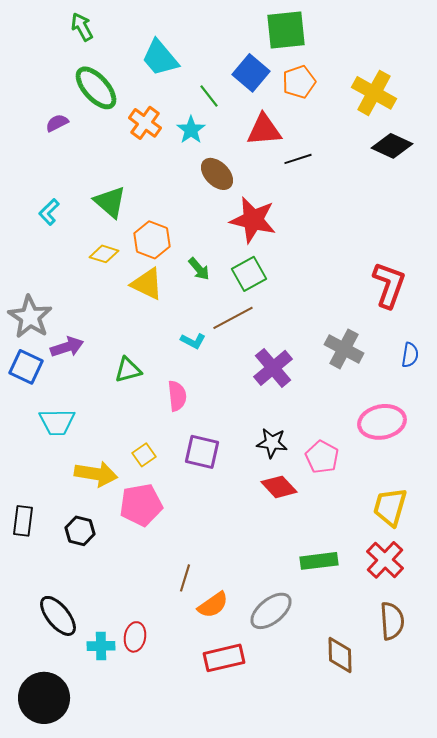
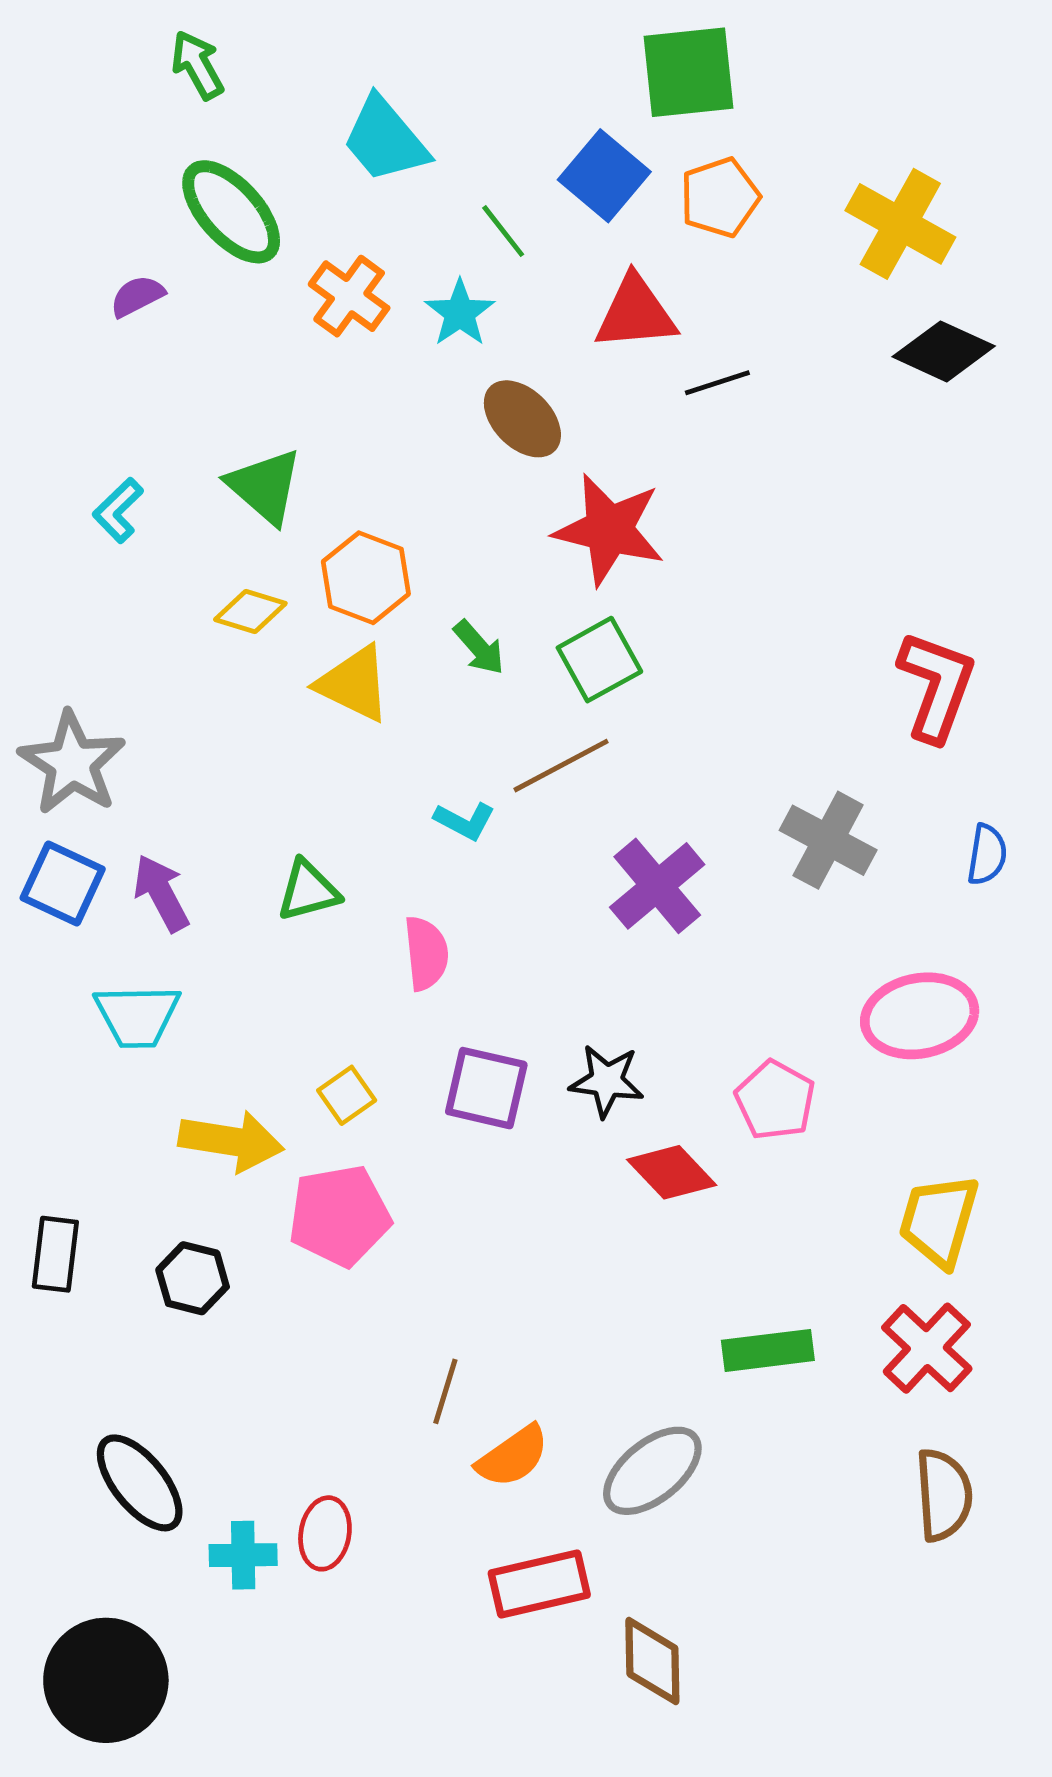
purple arrow: (67, 347) -> (161, 893), moved, turned -100
black star: (272, 443) -> (607, 1081), moved
brown diamond: (340, 655) -> (652, 1661), moved

